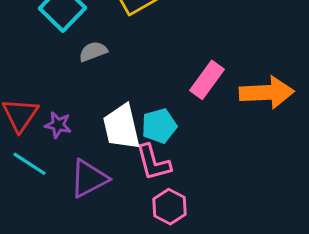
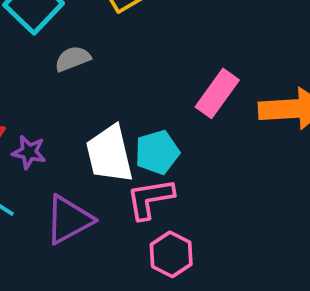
pink L-shape: (153, 162) -> (150, 199), turned 96

